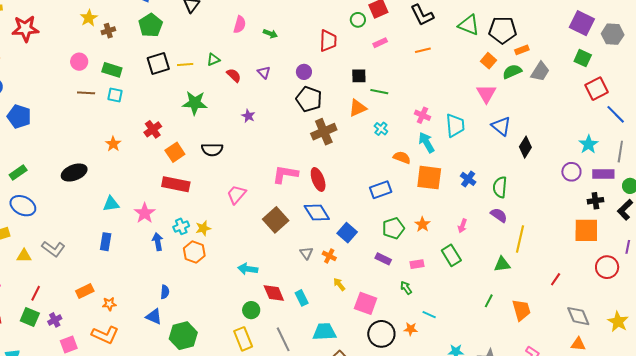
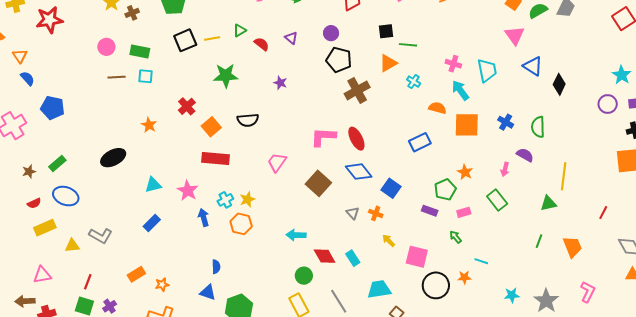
purple semicircle: (499, 215) -> (525, 155), moved
green pentagon: (393, 228) -> (445, 190), moved
blue rectangle: (106, 242) -> (152, 223), turned 42

